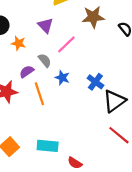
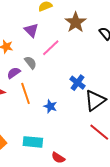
brown star: (93, 17) -> (76, 22), turned -30
blue star: (62, 78) -> (50, 106), moved

